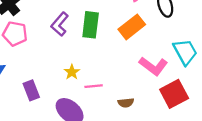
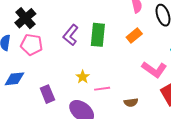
orange rectangle: (132, 27) -> (134, 36), size x0.7

